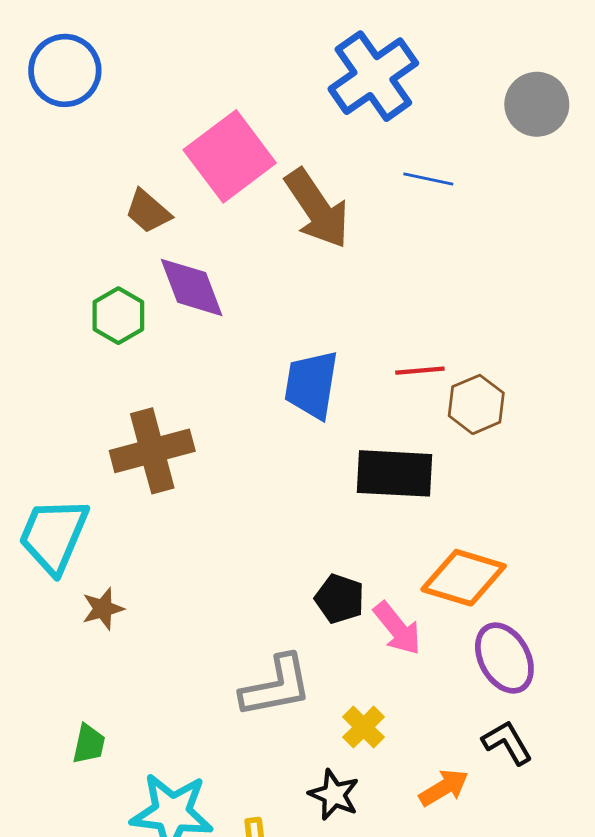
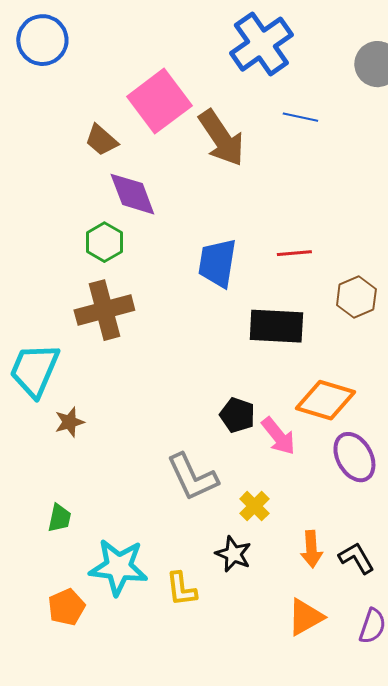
green hexagon: (118, 316) -> (104, 242), moved
brown hexagon: (476, 404) -> (356, 297), moved
gray L-shape: (276, 686) -> (192, 477), turned 76
black L-shape: (507, 743) -> (356, 558), moved
orange arrow: (444, 788) -> (311, 549), turned 117

